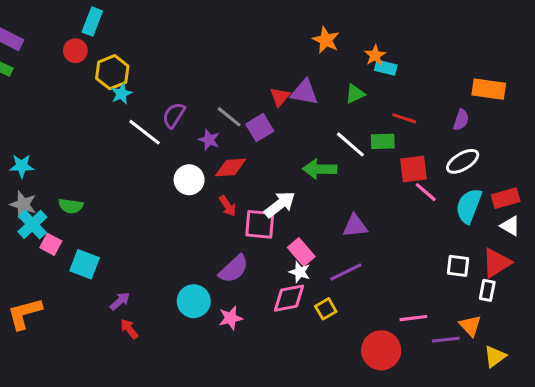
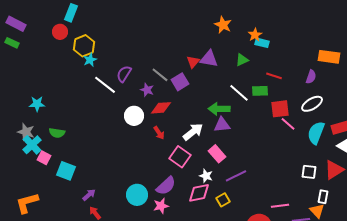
cyan star: (22, 166) -> (37, 104), moved
pink square: (260, 224) -> (180, 157), moved, turned 30
purple triangle: (355, 226) -> (222, 125), moved
pink rectangle: (301, 252) -> (217, 154), moved
purple semicircle: (234, 269) -> (166, 186), moved
white rectangle: (487, 290) -> (323, 197), moved

